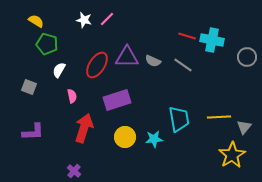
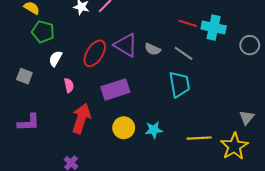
purple triangle: (127, 57) -> (126, 45), turned 30
yellow line: (219, 117) -> (199, 138), moved
cyan trapezoid: (179, 119) -> (179, 84), moved

